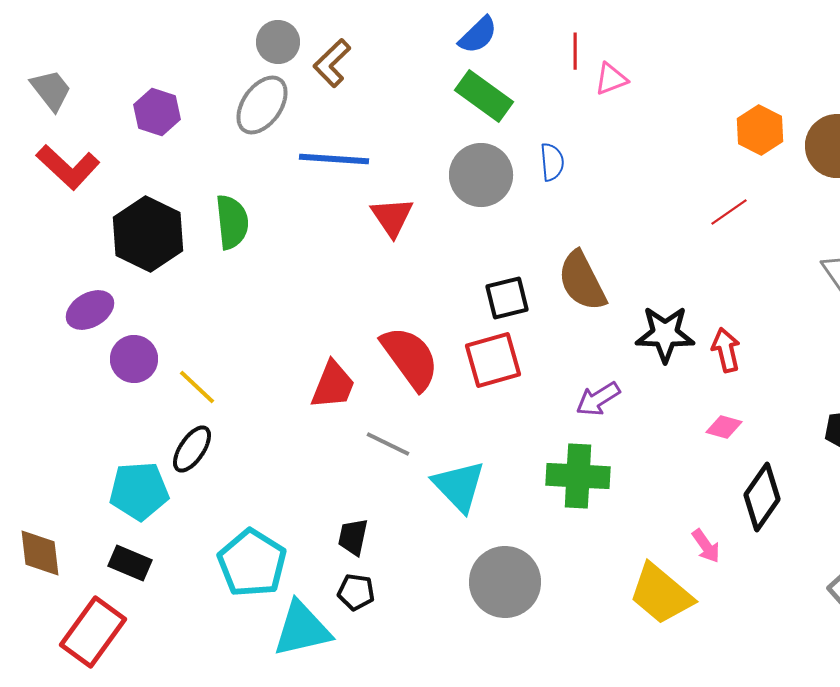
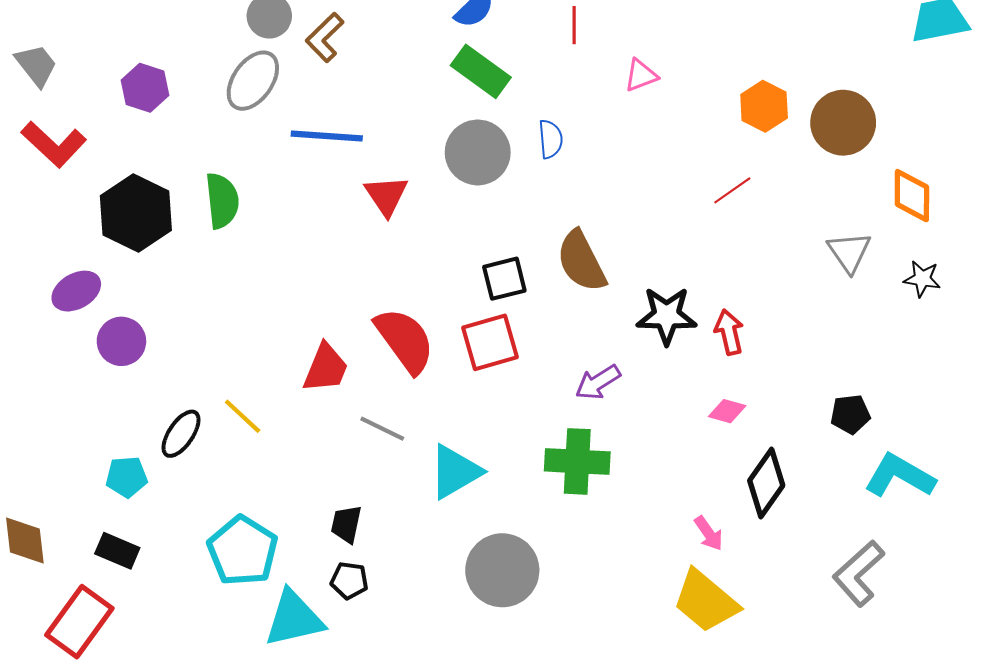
pink triangle: (611, 79) -> (641, 75), moved
yellow line: (197, 387) -> (243, 416), moved
cyan triangle: (459, 486) -> (455, 472), turned 44
cyan pentagon: (139, 491) -> (127, 477), size x0.7
yellow trapezoid: (661, 594) -> (706, 601), moved

